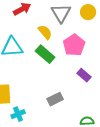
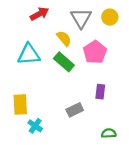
purple rectangle: (84, 75) -> (100, 92), moved, turned 56
cyan cross: (18, 114) -> (35, 126), turned -32

